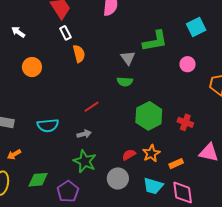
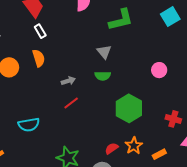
green L-shape: (155, 41) -> (121, 20), moved
orange semicircle: (79, 54) -> (39, 58), moved
pink circle: (188, 64) -> (159, 70), moved
red cross: (185, 122) -> (173, 119), moved
gray arrow: (84, 134) -> (68, 81), moved

